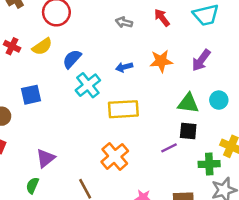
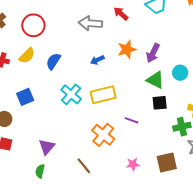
gray arrow: (124, 22) -> (90, 23), size x1.6
purple arrow: (201, 60) -> (153, 53), moved
cyan cross: (88, 85) -> (71, 94), moved
green triangle: (188, 103) -> (155, 80), turned 30
purple line: (169, 148) -> (132, 120), moved, turned 56

